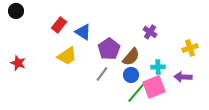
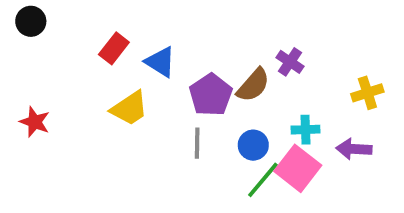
brown semicircle: (131, 57) -> (253, 85), moved
gray line: (102, 74) -> (197, 143), turned -35
pink square: (154, 87) -> (298, 168), turned -30

